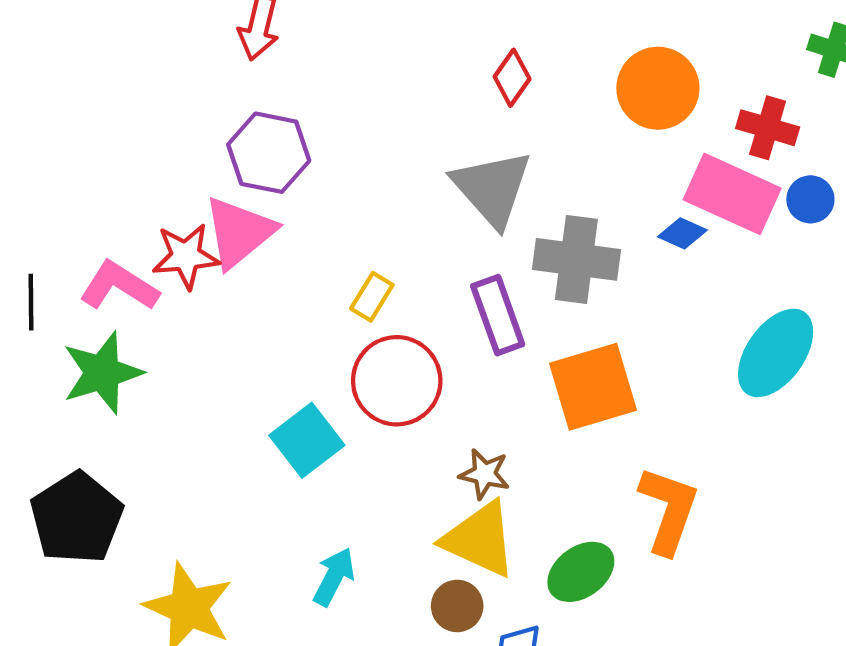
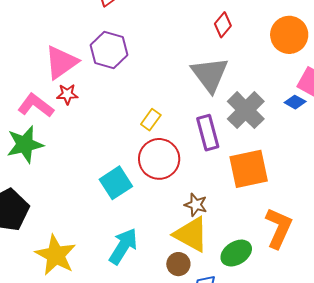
pink triangle: (239, 232) -> (61, 62), moved
red star: (186, 256) -> (67, 94), size x0.7
gray cross: (576, 259) -> (246, 110), turned 33
cyan arrow: (334, 577) -> (123, 246), size x1.4

